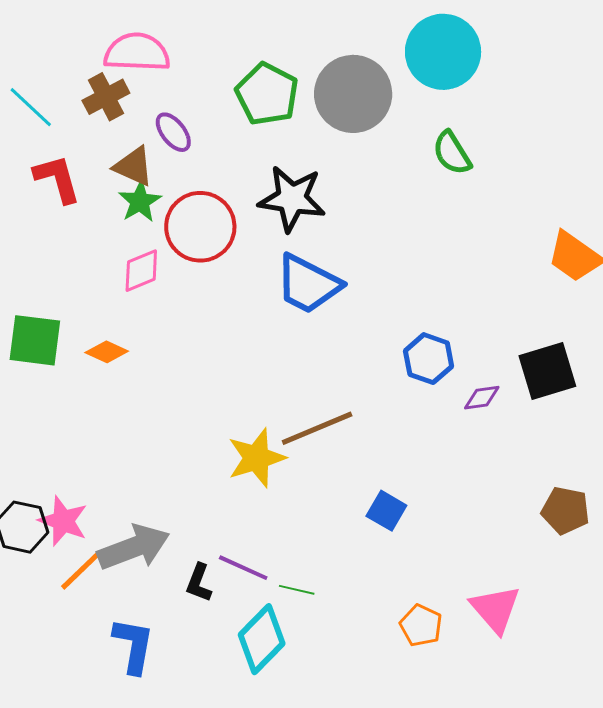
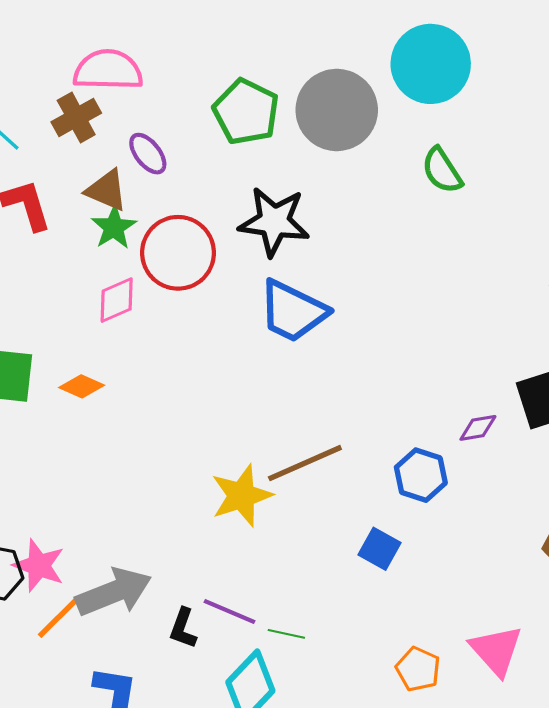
blue hexagon: (429, 359) -> (421, 475), moved

